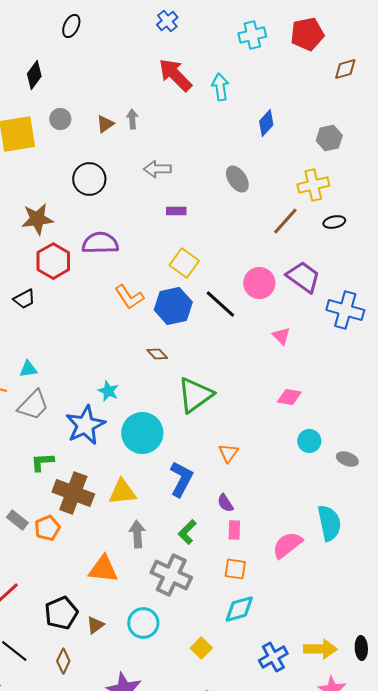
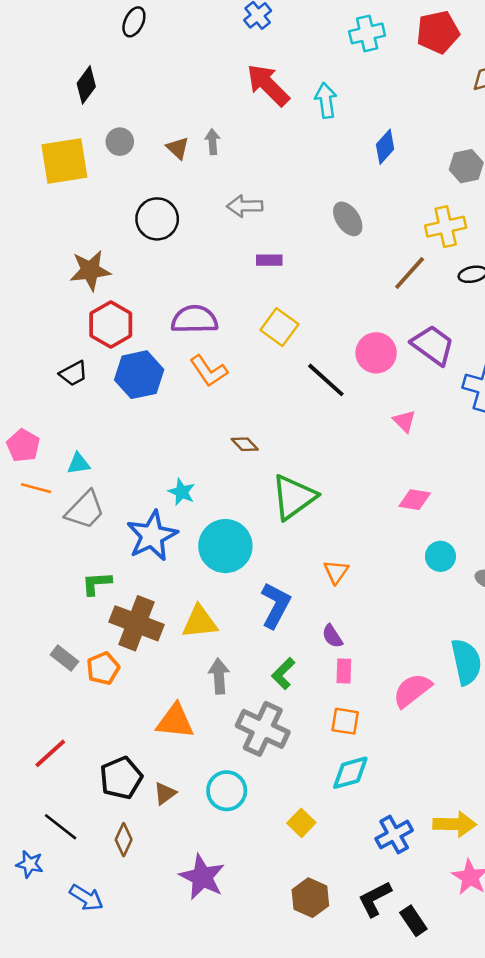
brown triangle: (105, 124) -> (178, 148), turned -42
purple semicircle: (100, 243) -> (194, 319), moved
blue hexagon: (173, 306) -> (139, 375), moved

